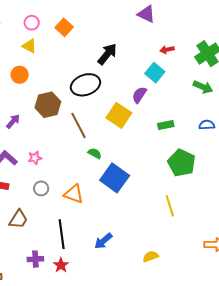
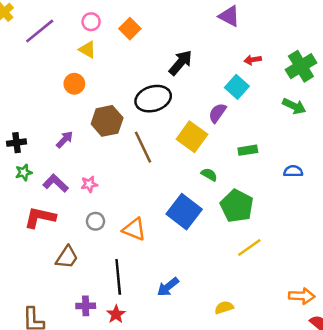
blue semicircle: (207, 125) -> (293, 171), moved
green semicircle: (95, 153) -> (209, 175), moved
green pentagon: (182, 163) -> (237, 206), moved
yellow line: (170, 206) -> (249, 248), turned 70

